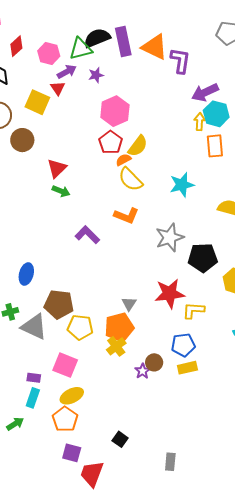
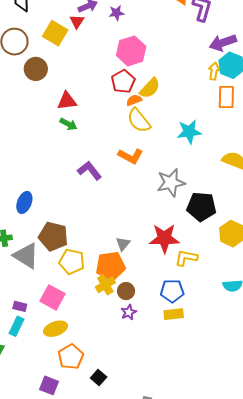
red triangle: (57, 168) -> (67, 101), turned 30
brown circle: (154, 362) -> (126, 291), moved
orange pentagon: (65, 419) -> (71, 357), moved

